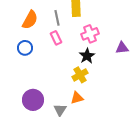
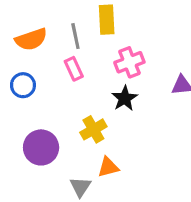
orange semicircle: (30, 20) -> (31, 39), turned 42
yellow cross: (80, 75) -> (93, 129), moved
purple circle: (33, 100) -> (41, 147), moved

